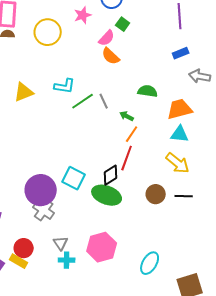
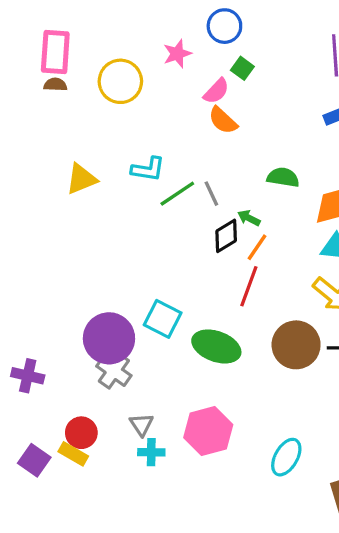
black diamond: (111, 175) -> (226, 236), moved
brown circle: (156, 194) -> (296, 345), size x1.5

